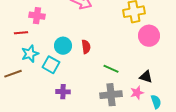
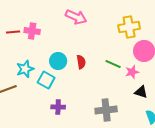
red line: (21, 33) -> (13, 32), moved
green line: (111, 69) -> (113, 64), moved
pink star: (137, 93) -> (132, 72), moved

